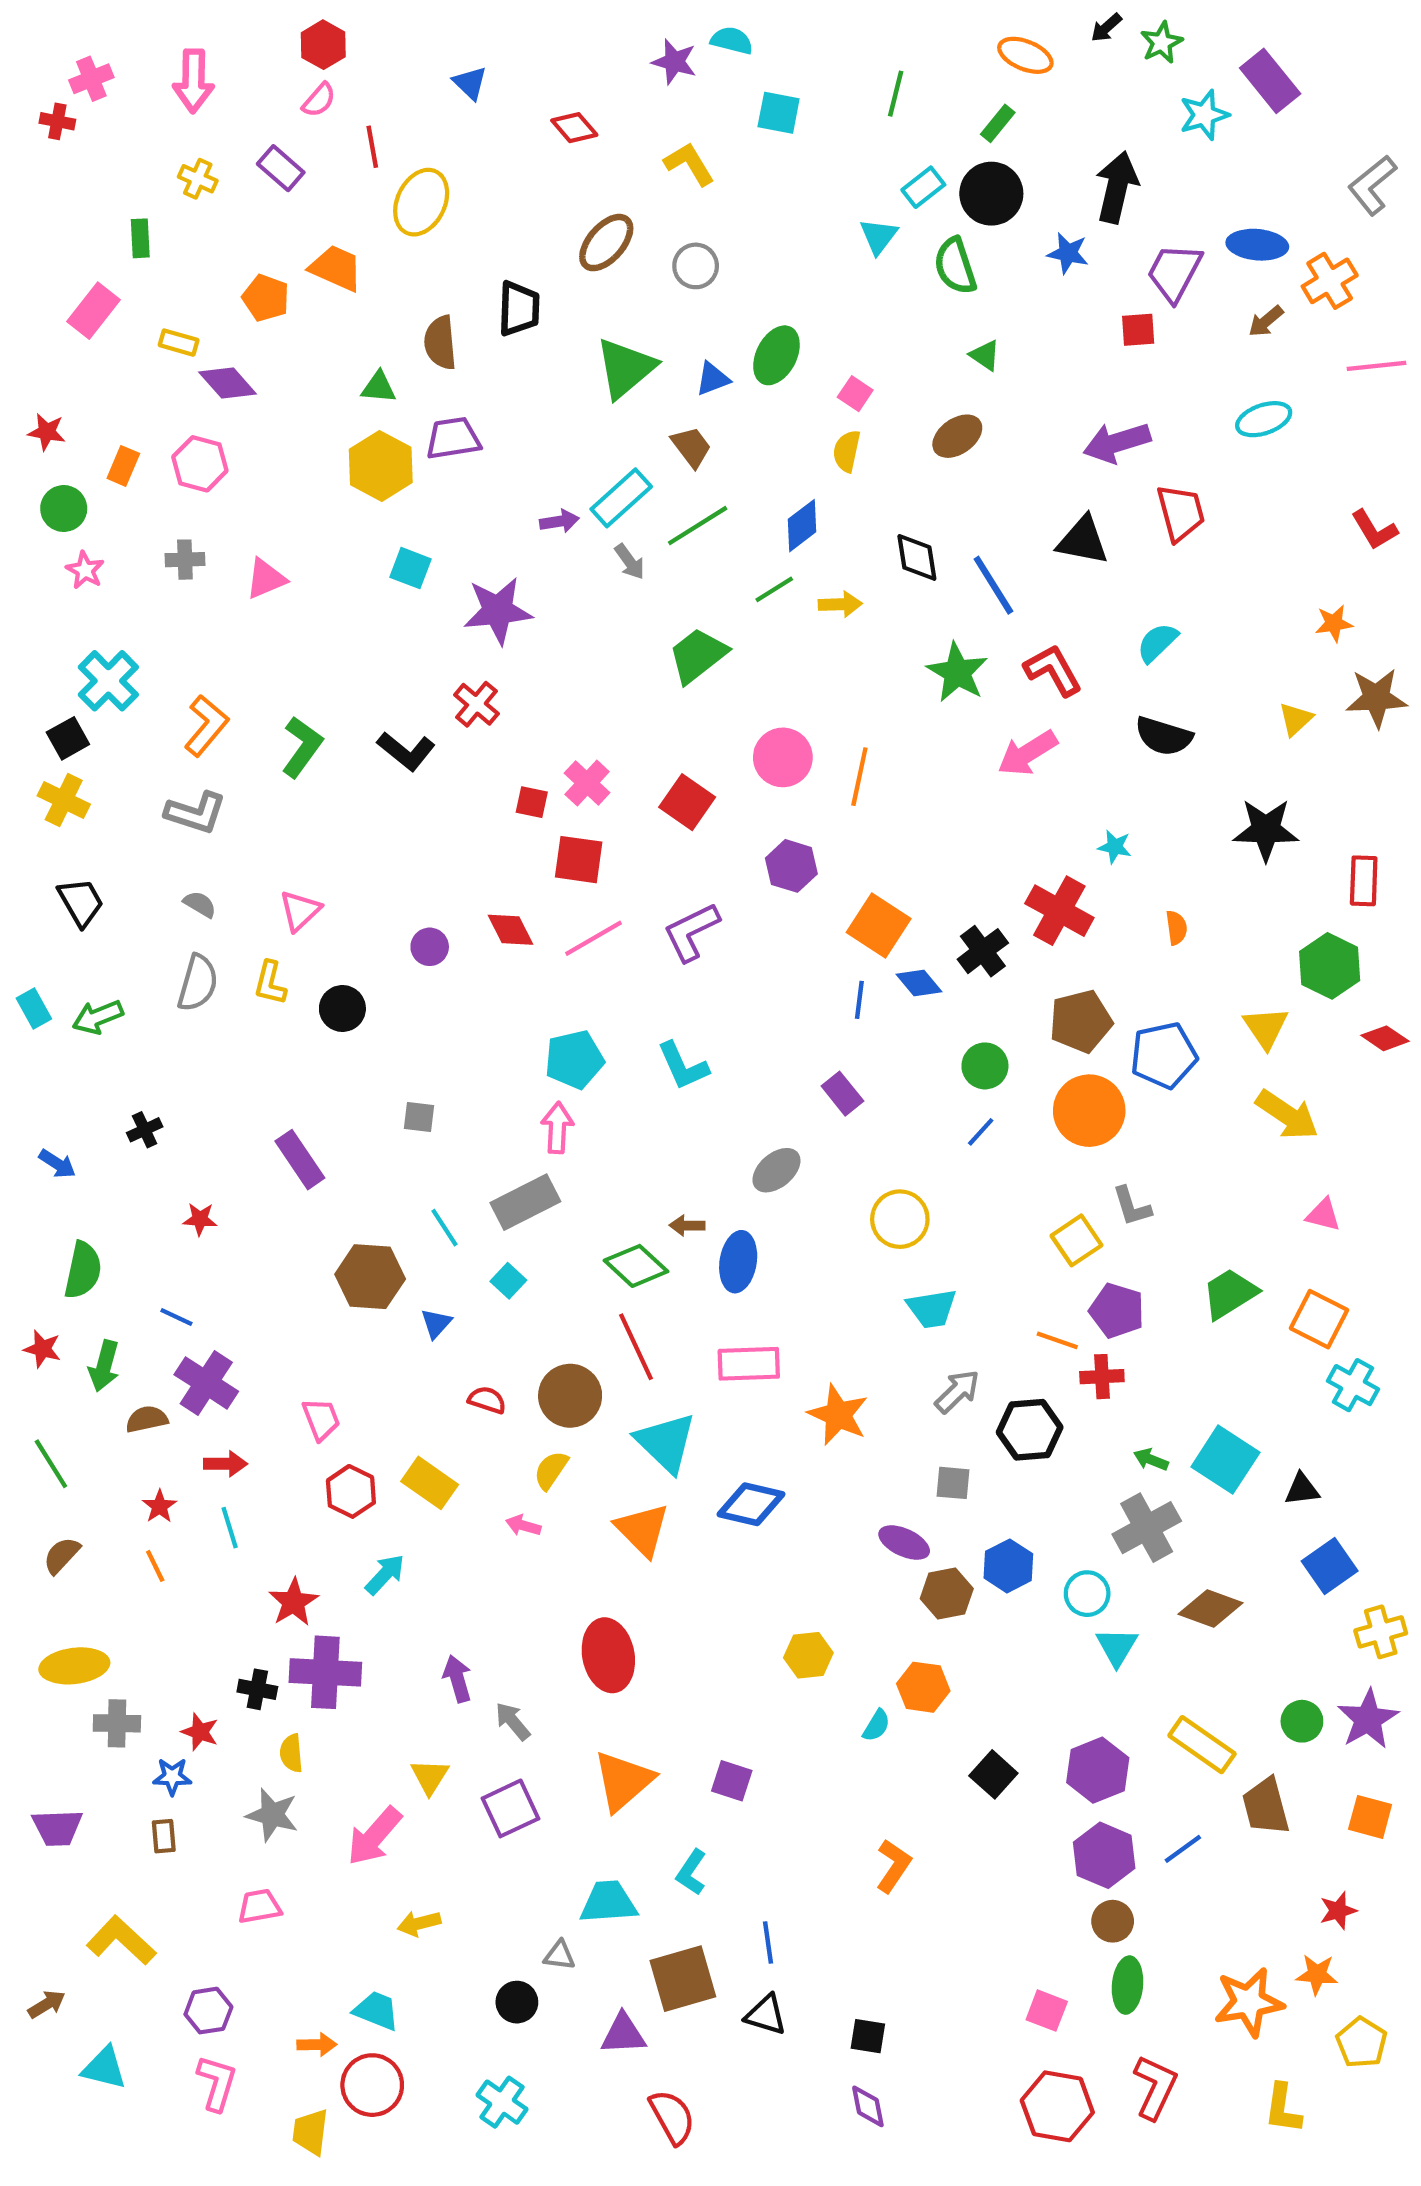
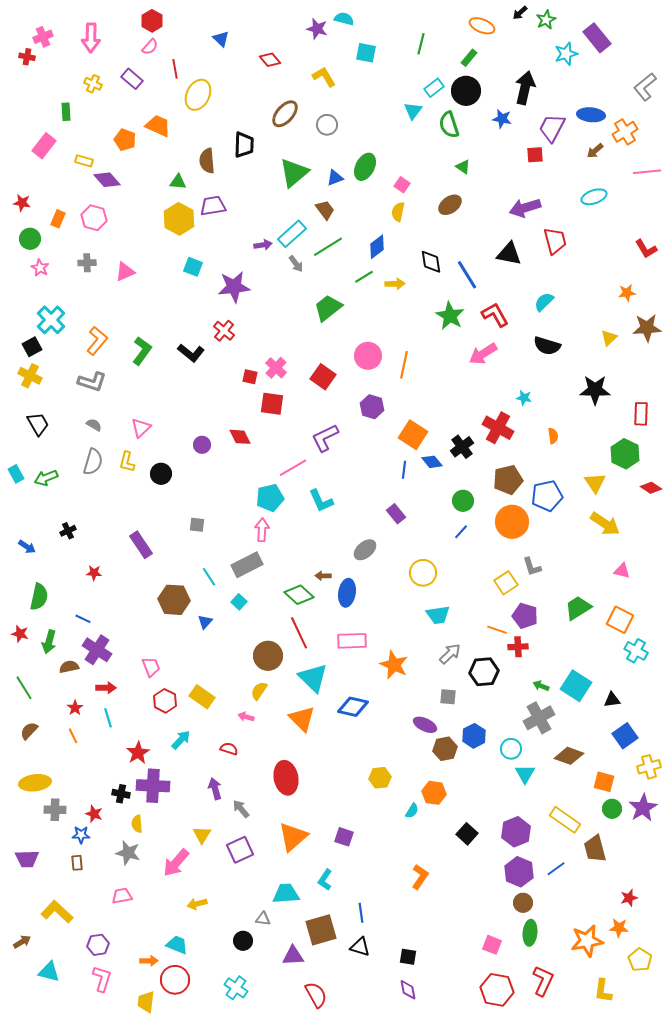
pink line: (593, 938) -> (293, 468), moved
red semicircle: (487, 1400) -> (229, 749), moved
orange square: (1370, 1817) -> (604, 782), moved

